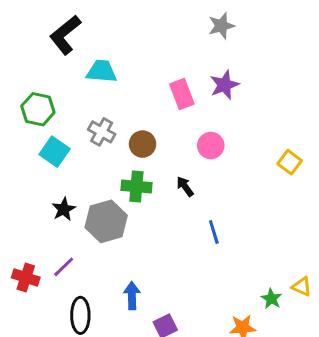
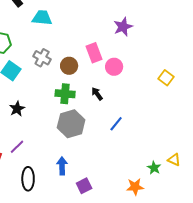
pink rectangle: (182, 94) -> (94, 53), moved
gray hexagon: (106, 221) -> (71, 124), moved
blue line: (214, 232) -> (116, 124), turned 56

